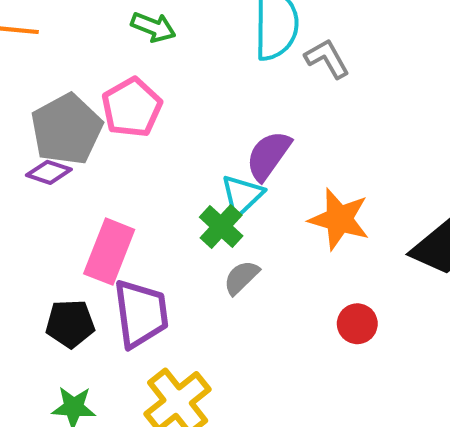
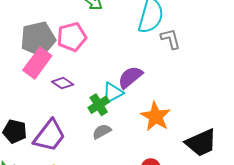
purple diamond: (49, 172) -> (63, 83), moved
pink rectangle: (109, 252) -> (37, 63), moved
purple trapezoid: (141, 314) -> (49, 136), turned 30

